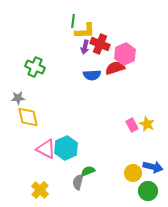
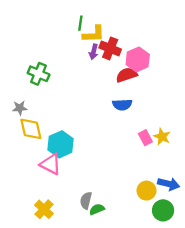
blue semicircle: (92, 75) -> (122, 105), moved
cyan hexagon: (66, 148) -> (61, 144), moved
green semicircle: (88, 171) -> (97, 209), moved

